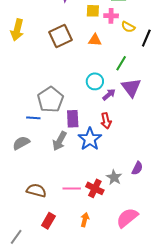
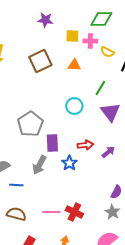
purple arrow: (109, 95) -> (108, 152), moved
blue line: (33, 118) -> (16, 185), moved
red arrow: (106, 121) -> (85, 145), turned -84
blue star: (90, 139) -> (69, 163), size x0.7
gray star: (114, 177) -> (112, 212), moved

